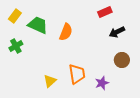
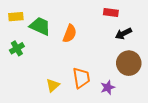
red rectangle: (105, 12) -> (111, 12), turned 32
yellow rectangle: (15, 16) -> (16, 17), turned 48
brown circle: (122, 60) -> (129, 63), size x1.5

